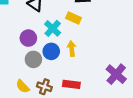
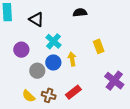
yellow rectangle: (73, 18) -> (99, 46), moved, turned 48
purple circle: (28, 38) -> (21, 50), moved
red rectangle: (71, 84) -> (73, 92), turned -42

